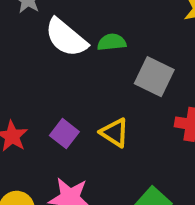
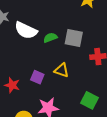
green semicircle: (112, 42) -> (50, 38), moved

